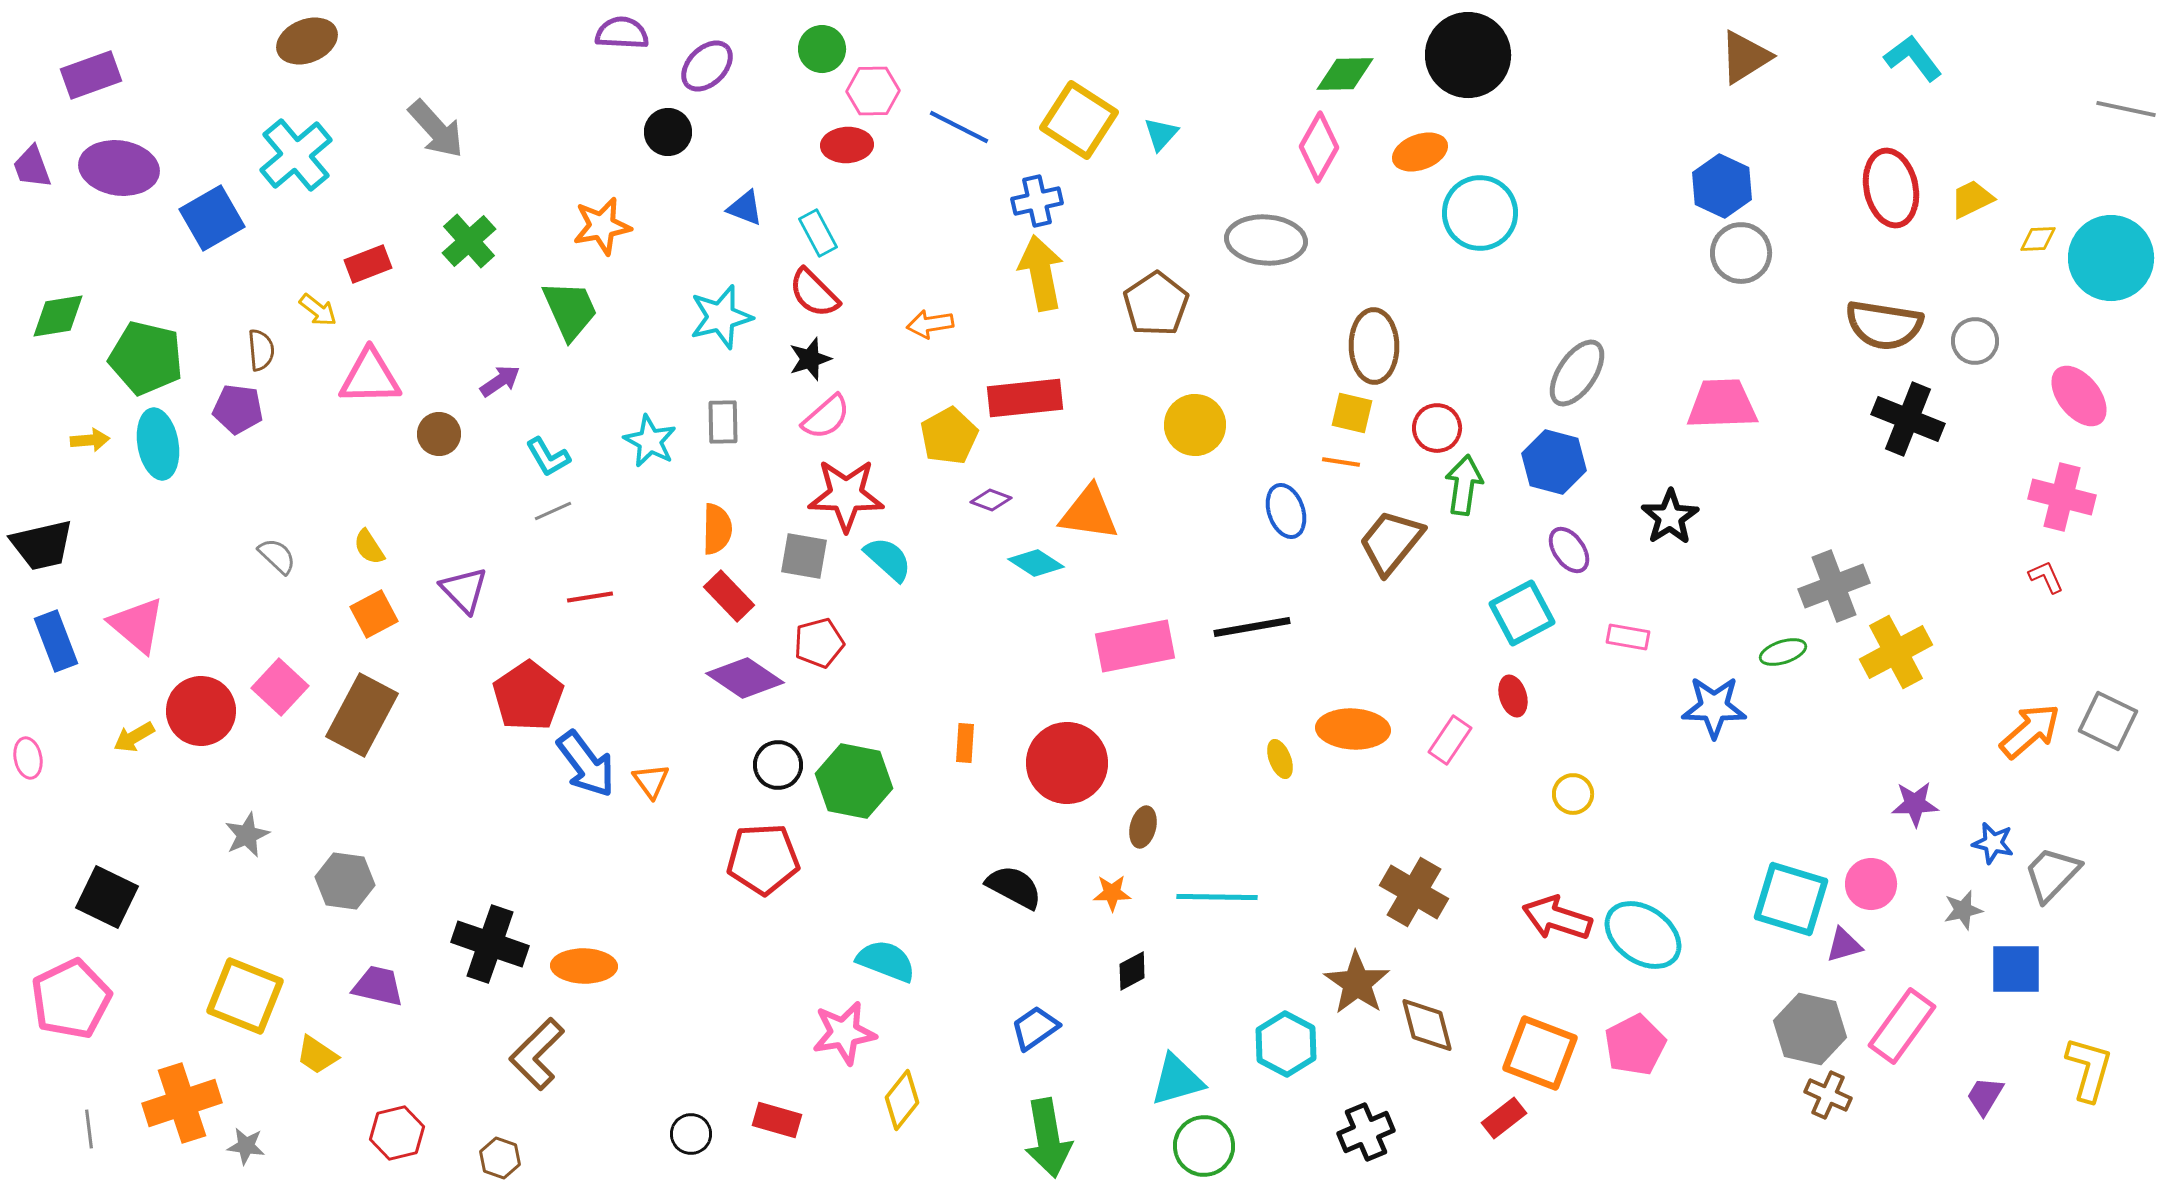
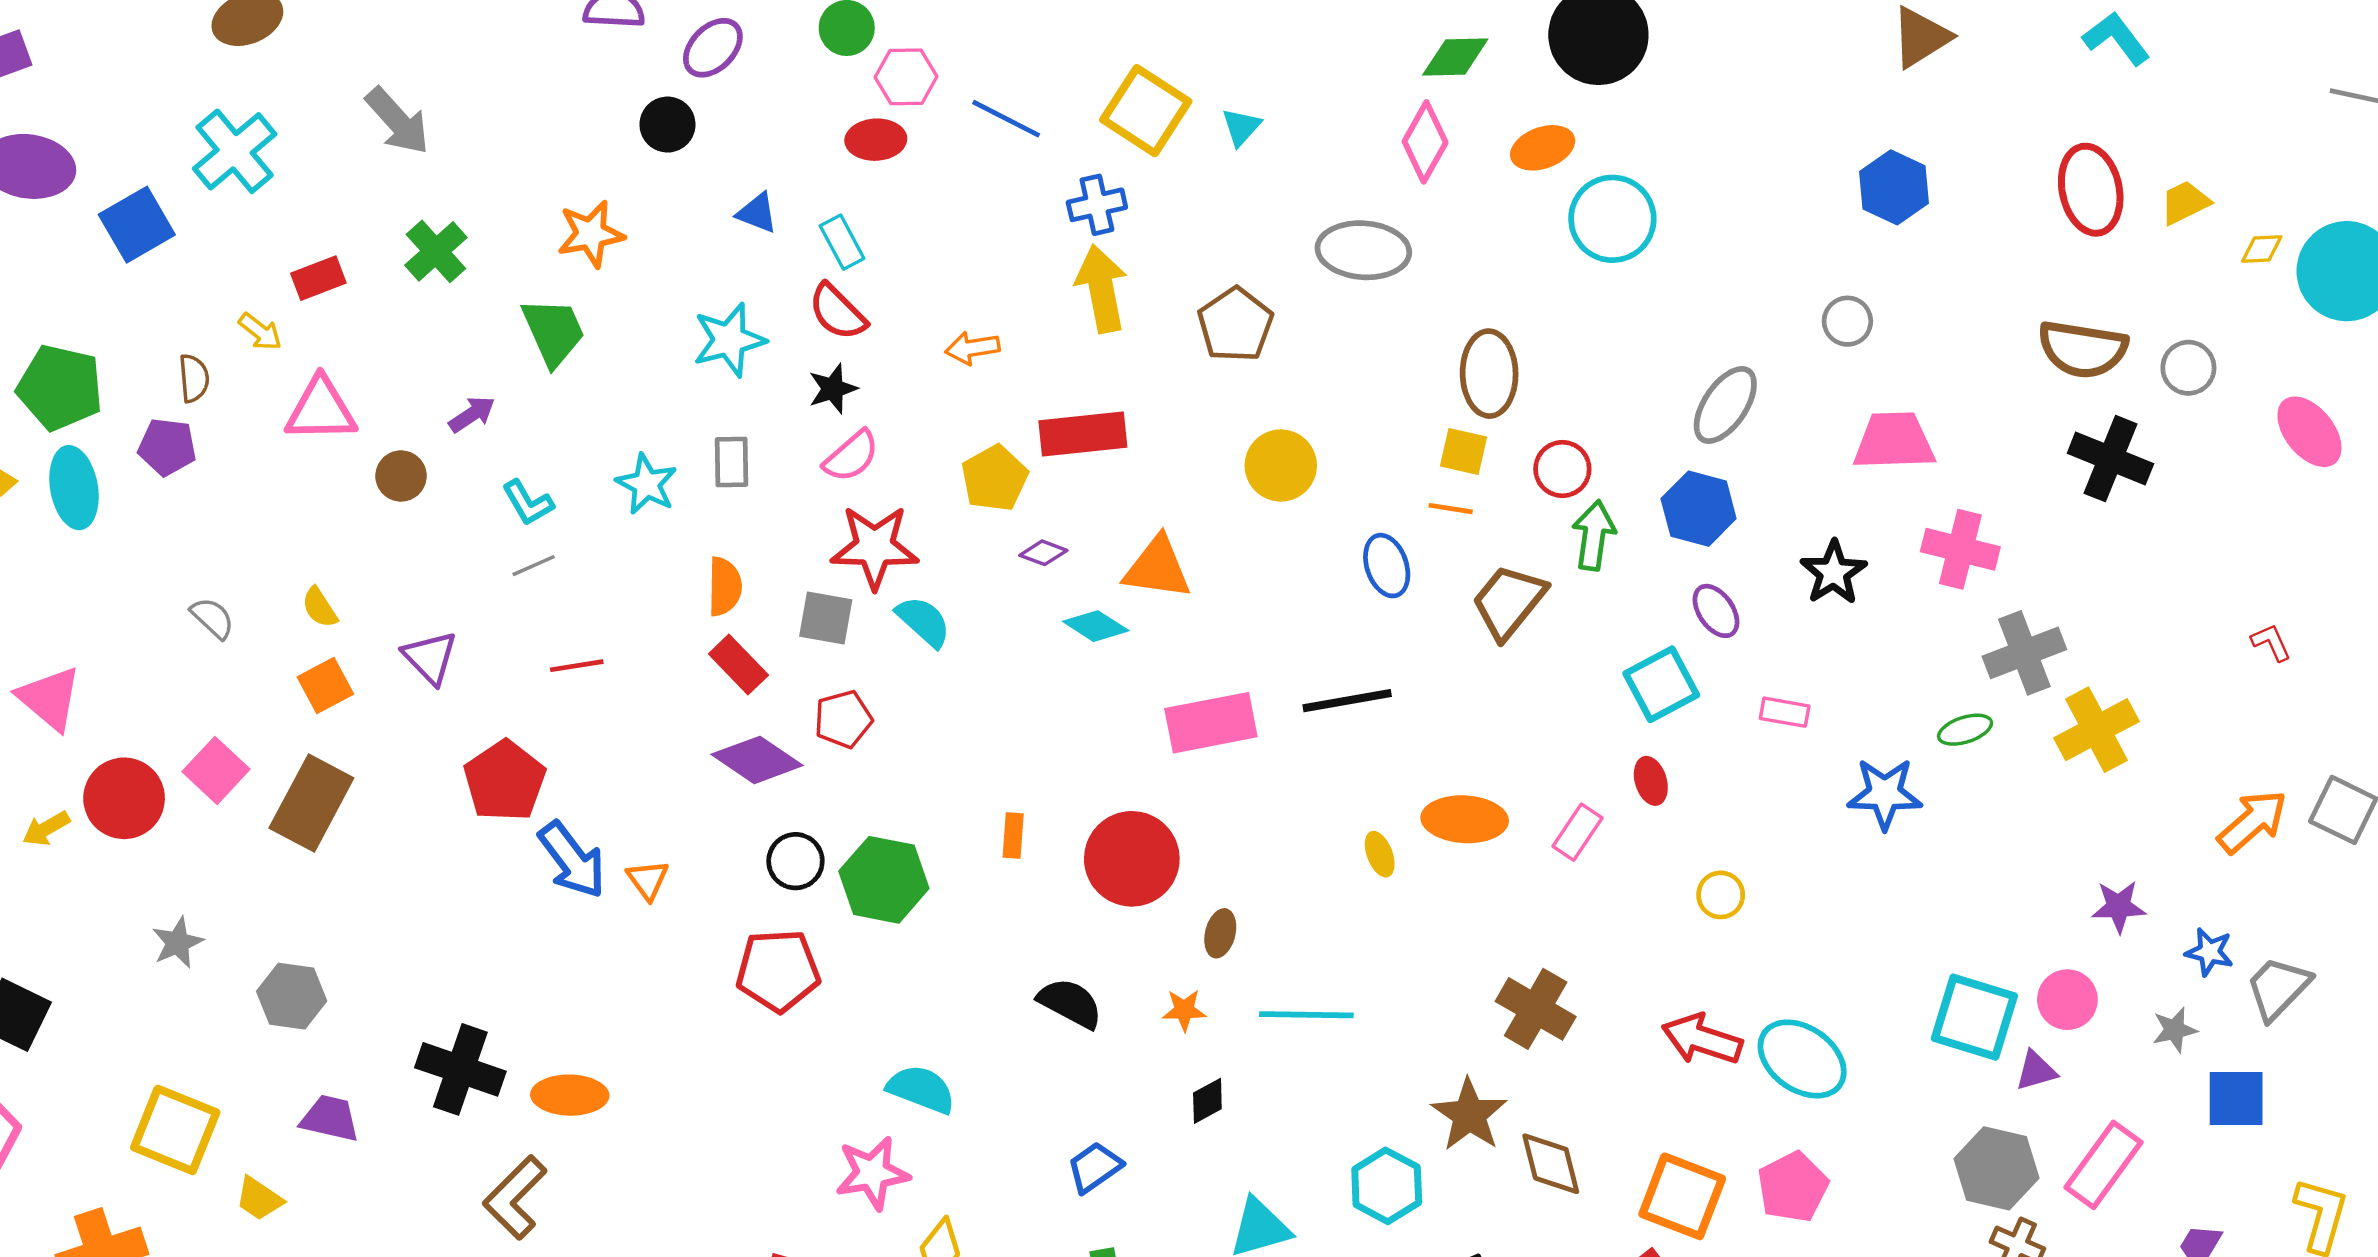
gray circle: (1741, 253) -> (1847, 321), moved, size x0.7
pink cross: (2062, 497) -> (1960, 549), moved

